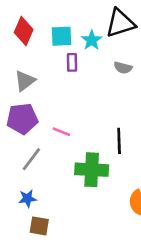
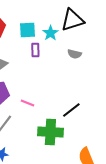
black line: (119, 141) -> (71, 110), turned 54

